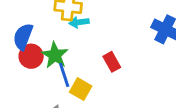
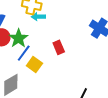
blue line: (64, 75) -> (24, 53), turned 48

